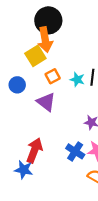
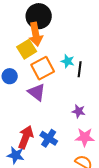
orange square: (53, 76) -> (43, 68), size x1.6
cyan star: (77, 79) -> (68, 61), moved
blue cross: (75, 151) -> (49, 138), moved

